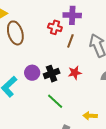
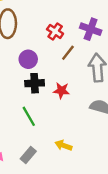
purple cross: (72, 15) -> (91, 29), moved
purple circle: (32, 73) -> (28, 59), moved

